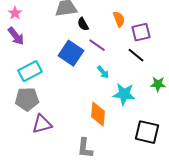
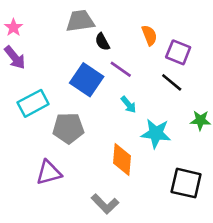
purple square: (141, 32) -> (178, 52), turned 36
gray pentagon: (27, 99) -> (68, 128), moved
gray L-shape: (85, 148) -> (105, 204), turned -50

